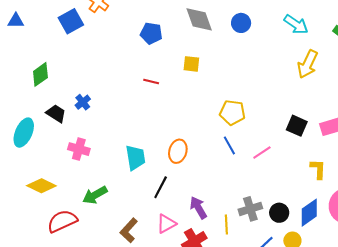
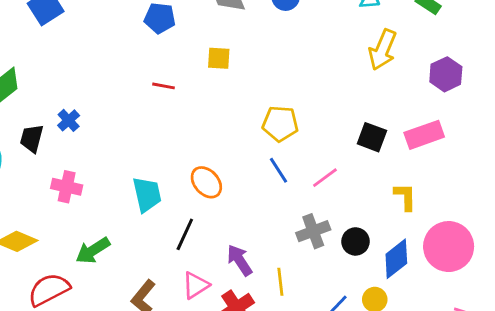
black trapezoid: (56, 114) -> (32, 138), turned -105
orange ellipse: (178, 151) -> (206, 182), turned -55
gray cross: (250, 209) -> (313, 231), moved
black circle: (279, 213) -> (355, 241), moved

